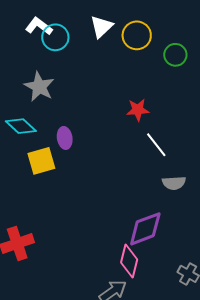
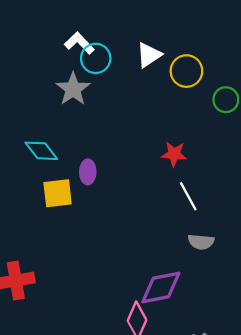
gray star: (39, 87) -> (73, 89), moved

